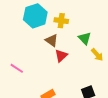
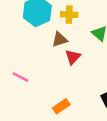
brown triangle: (52, 40) -> (60, 39), turned -48

